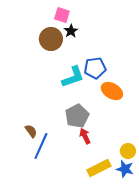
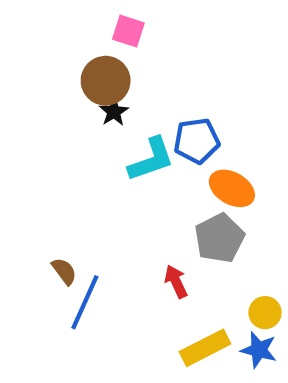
black star: (71, 31) -> (114, 112), moved
gray pentagon: (77, 116) -> (219, 238), moved

